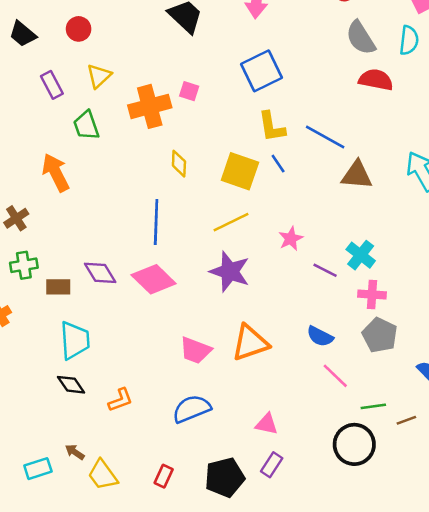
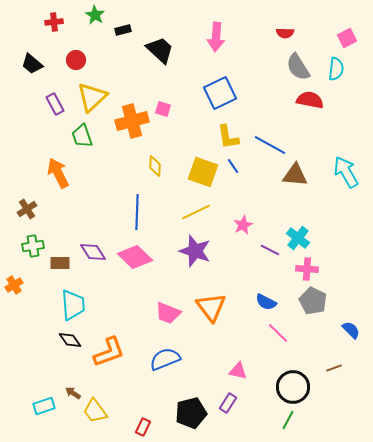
yellow triangle: (99, 76) -> (92, 97), size x1.5
orange triangle: (250, 343) -> (211, 307), turned -48
orange L-shape: (120, 400) -> (109, 352), size x1.6
green line: (373, 406) -> (288, 420), moved, turned -54
pink triangle: (267, 424) -> (238, 371), moved
red rectangle: (164, 476) -> (143, 427), moved

